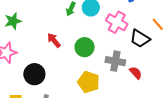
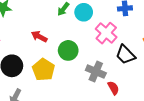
red arrow: (54, 40) -> (39, 36), turned -35
yellow pentagon: (89, 82) -> (43, 70), moved

